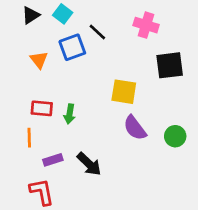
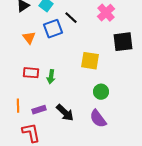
pink cross: (146, 25) -> (106, 13), turned 30
purple semicircle: (135, 128) -> (98, 119), moved
green circle: (175, 136) -> (101, 92), moved
orange line: (29, 138) -> (18, 106), moved

